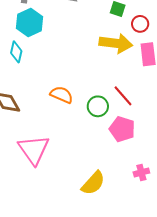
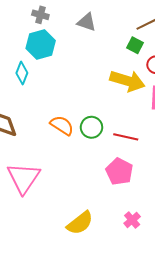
red line: (123, 96) -> (126, 137), turned -45
green circle: (98, 106) -> (91, 127), moved
pink cross: (141, 172) -> (132, 220), turned -35

